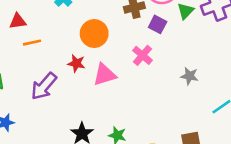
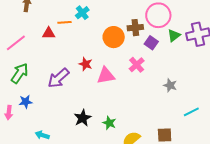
red triangle: (18, 21) -> (49, 33), moved
orange circle: (94, 34) -> (114, 37), moved
orange line: (32, 43) -> (65, 22), moved

